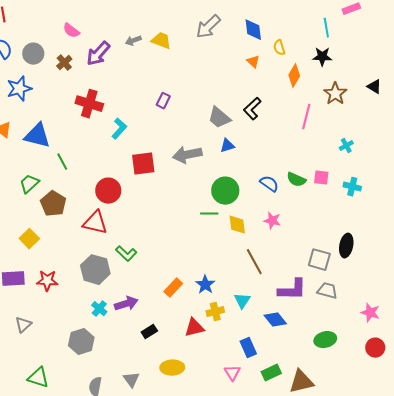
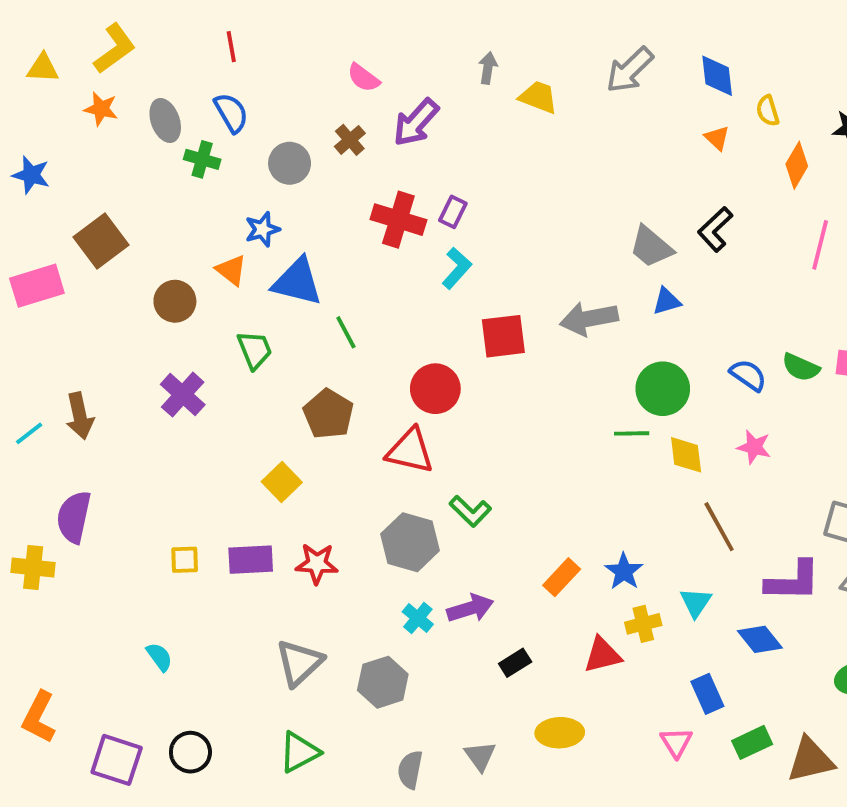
gray arrow: (133, 41) -> (488, 68), moved, turned 119
gray circle: (33, 54) -> (290, 163), moved
blue star: (19, 89) -> (262, 229), moved, size x0.7
purple rectangle: (163, 101) -> (453, 212), moved
green trapezoid: (29, 184) -> (255, 350), moved, turned 110
gray triangle: (23, 325) -> (299, 663), moved, size x1.5
green triangle: (38, 378) -> (299, 752), turned -45

